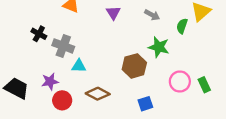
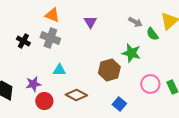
gray arrow: (152, 15) -> (135, 22), moved
green semicircle: (182, 26) -> (152, 34), turned -56
gray cross: (63, 46) -> (50, 38), moved
blue square: (145, 104) -> (119, 104), turned -32

